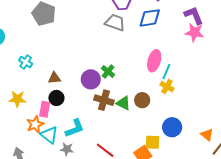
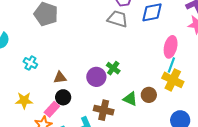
pink ellipse: (154, 61) -> (171, 47), moved
yellow cross: (167, 87) -> (173, 80), size x1.5
brown cross: (104, 100) -> (104, 110), moved
pink rectangle: (45, 109) -> (52, 109), turned 35

